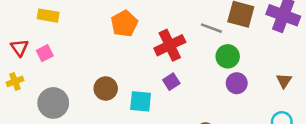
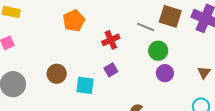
red cross: (170, 45) -> (111, 40), size x0.7

